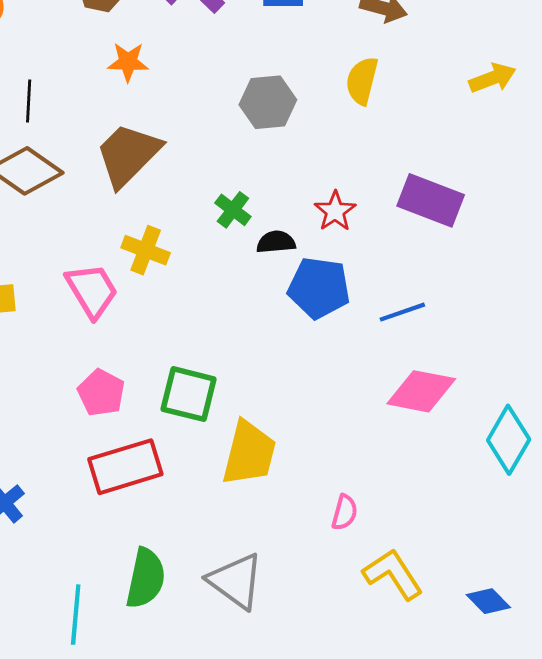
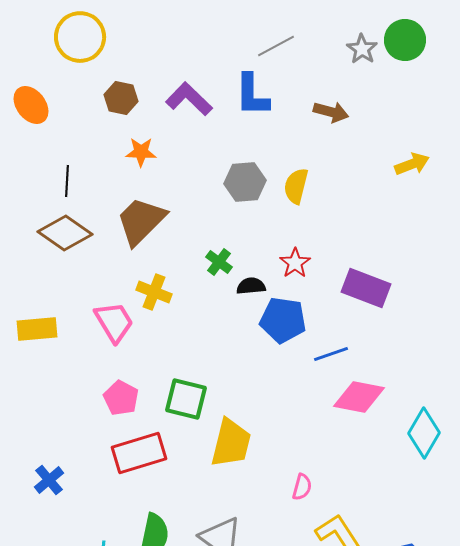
yellow semicircle: (362, 81) -> (296, 186), moved
purple rectangle: (431, 200) -> (366, 288), moved
blue line: (402, 312) -> (331, 354), moved

